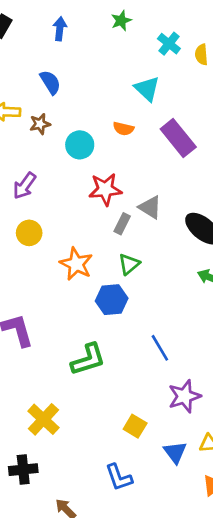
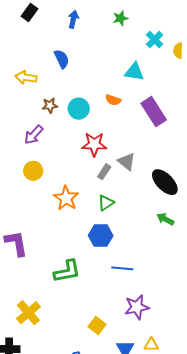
cyan triangle: (147, 89) -> (134, 72), turned -40
brown star: (40, 124) -> (50, 105), moved
blue hexagon: (112, 300) -> (101, 236), moved
blue line: (160, 348) -> (122, 268), turned -60

